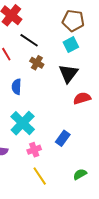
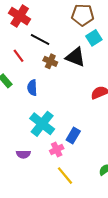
cyan square: (71, 45) -> (94, 38), moved
black triangle: (68, 73) -> (75, 57), moved, turned -40
blue rectangle: (63, 138) -> (73, 136), moved

